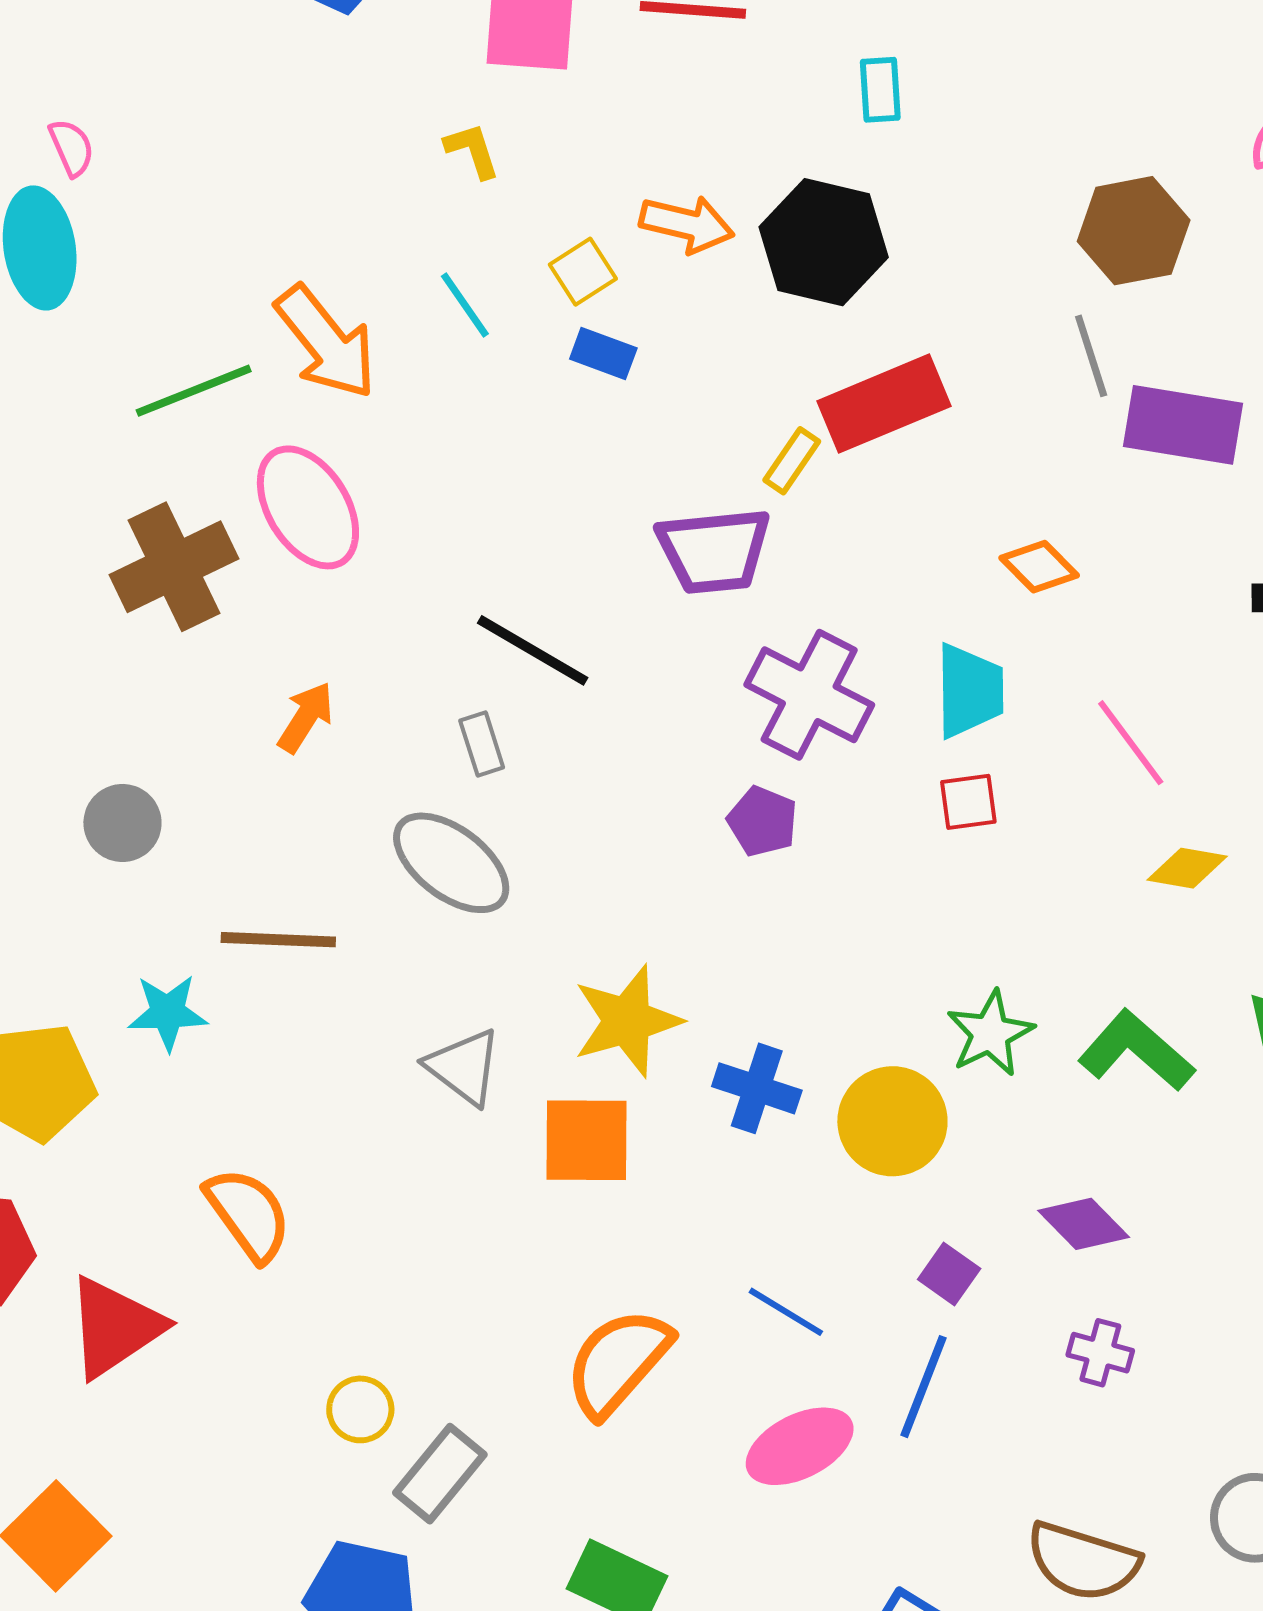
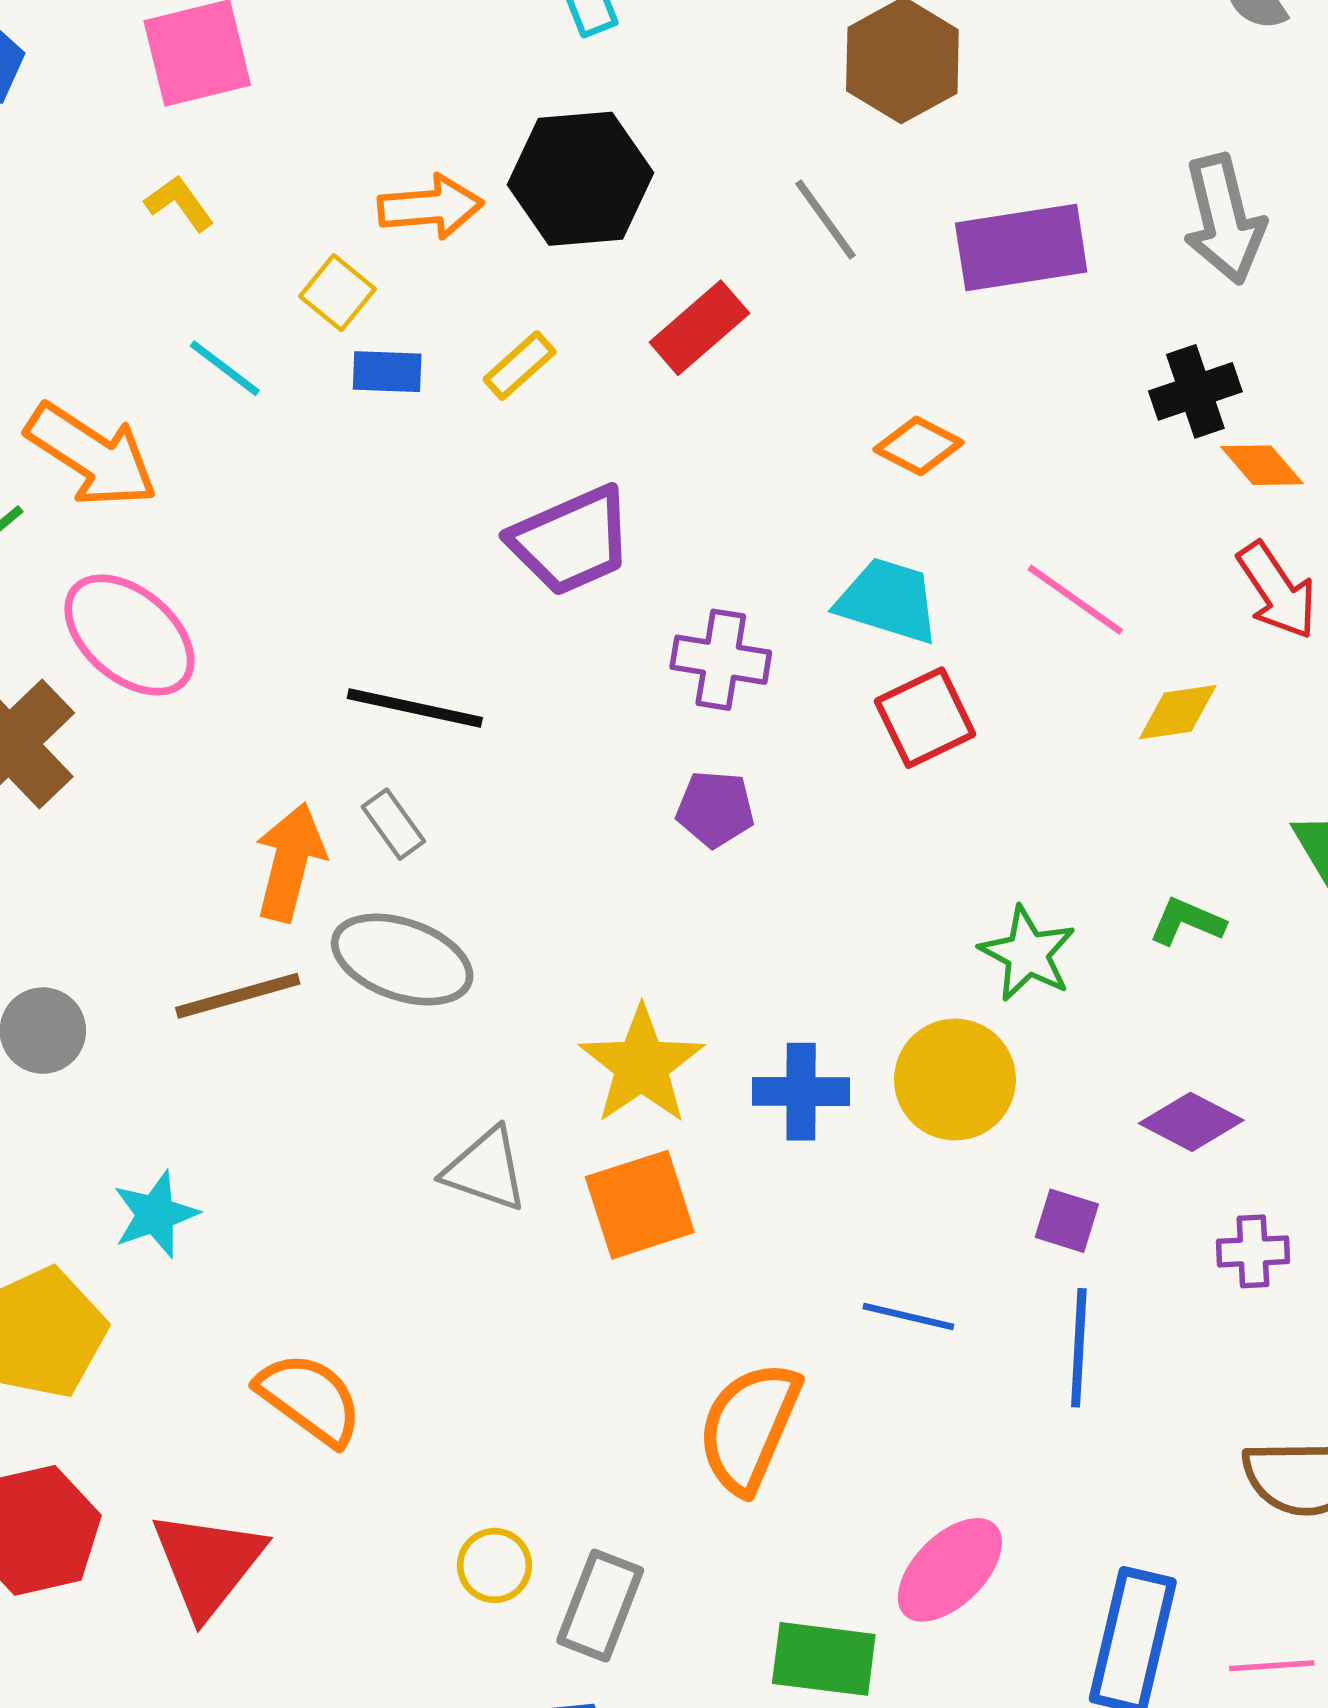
gray line: (1091, 356) -> (826, 220), moved
red rectangle: (884, 404) -> (699, 328), size x0.7
yellow rectangle: (792, 461) -> (520, 366), moved, turned 32
cyan trapezoid: (969, 691) -> (888, 601), turned -54
purple cross: (809, 695) -> (721, 660), size x0.7
orange arrow: (306, 717) -> (290, 862), moved, size x1.4
red square: (968, 802) -> (925, 718), size x1.4
brown line: (278, 940) -> (238, 996), moved
green L-shape: (1136, 1051) -> (1187, 922), size x0.6
pink ellipse: (800, 1446) -> (950, 1570), moved

